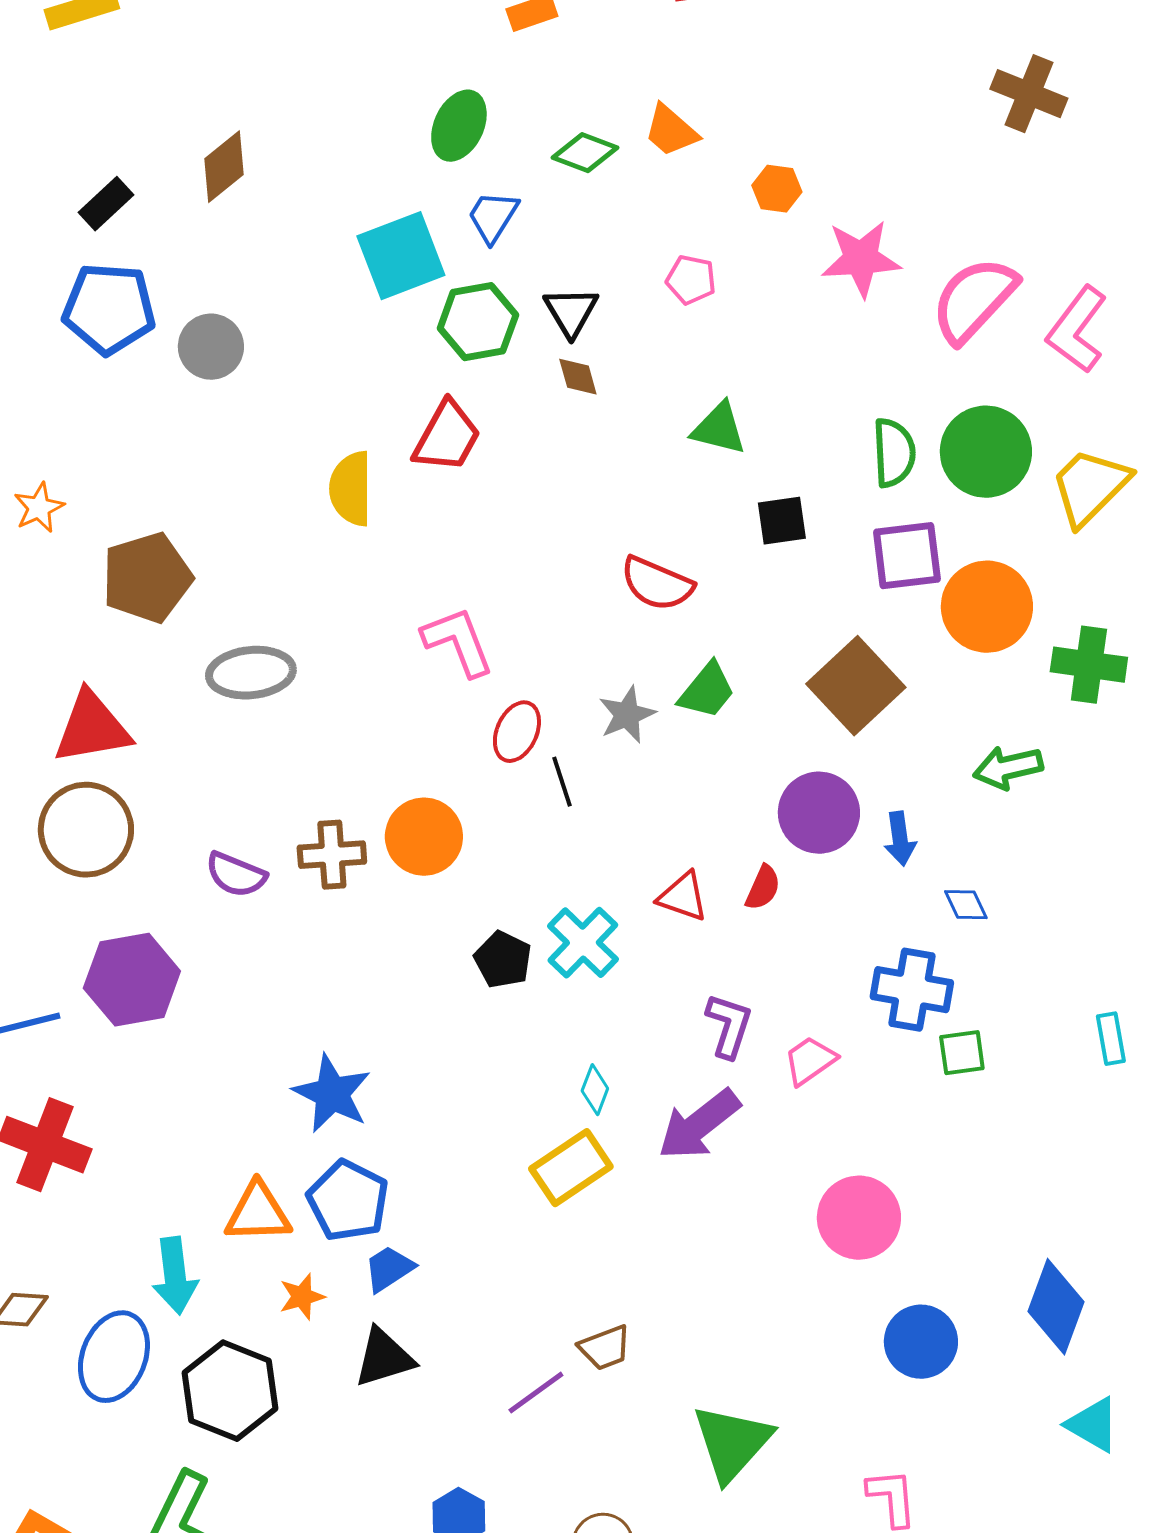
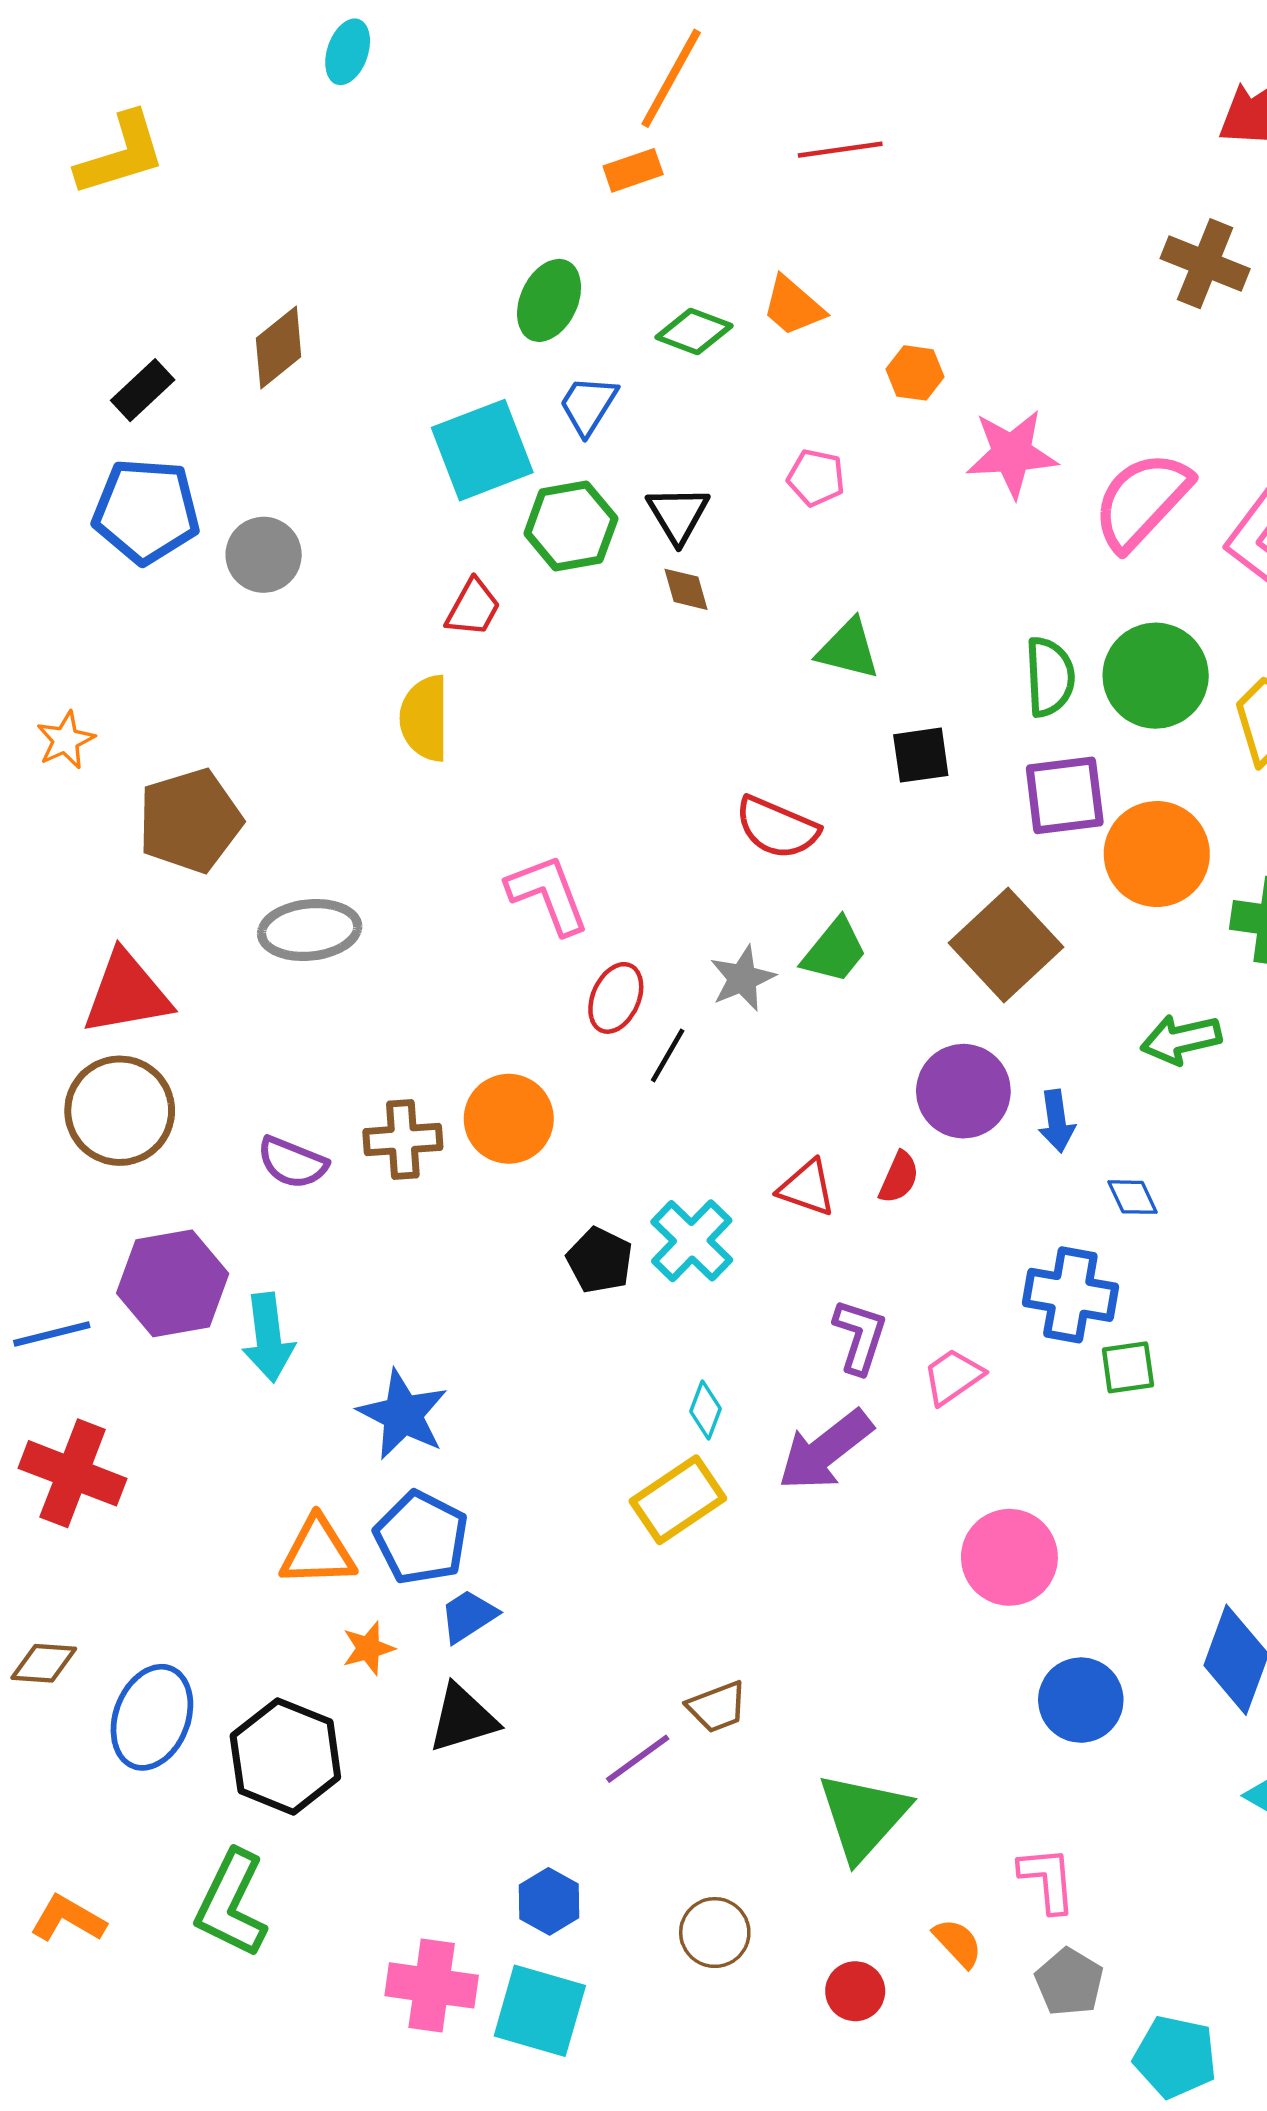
red trapezoid: (447, 437) -> (473, 608), moved, size x0.7
black line: (562, 782) -> (668, 1055), turned 48
cyan arrow: (175, 1276) -> (268, 1337), moved

